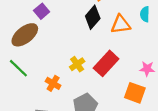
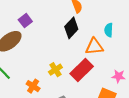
cyan semicircle: (145, 14) -> (109, 30), moved
orange triangle: (121, 24) -> (94, 47), moved

